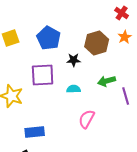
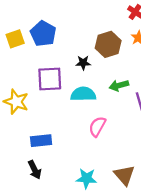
blue pentagon: (49, 38) -> (43, 34), moved
cyan semicircle: (74, 89) -> (83, 94), size x1.6

